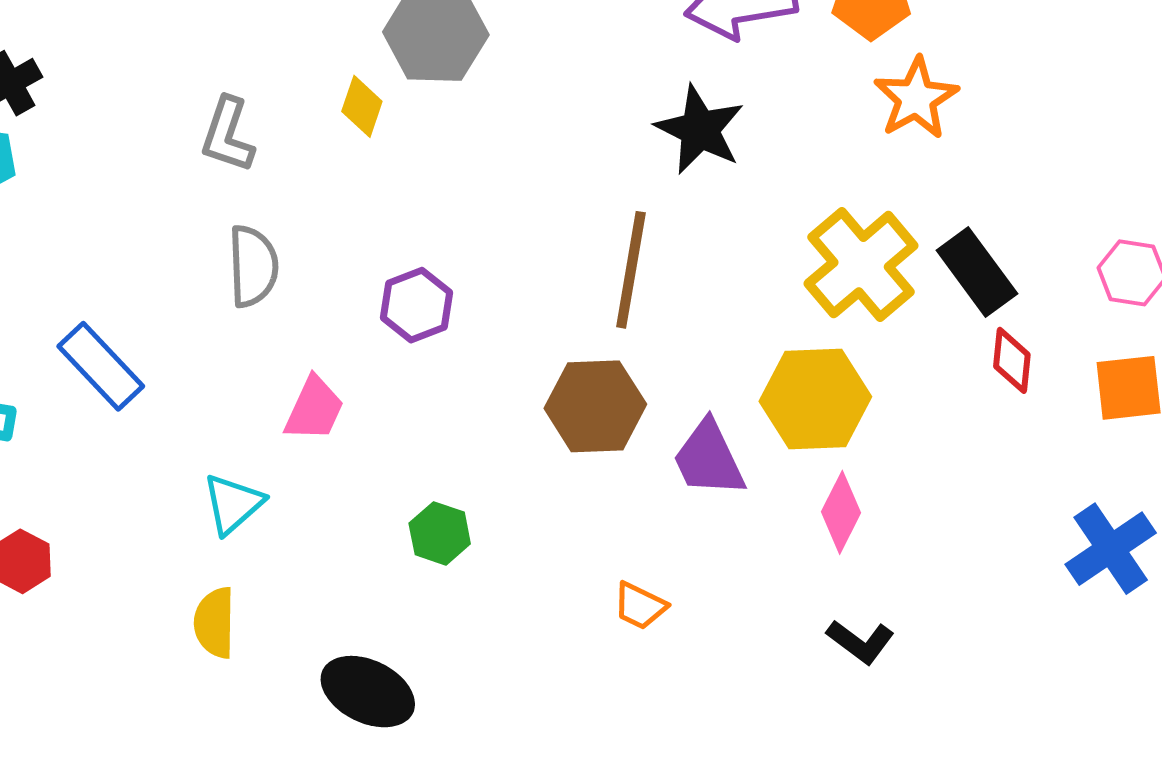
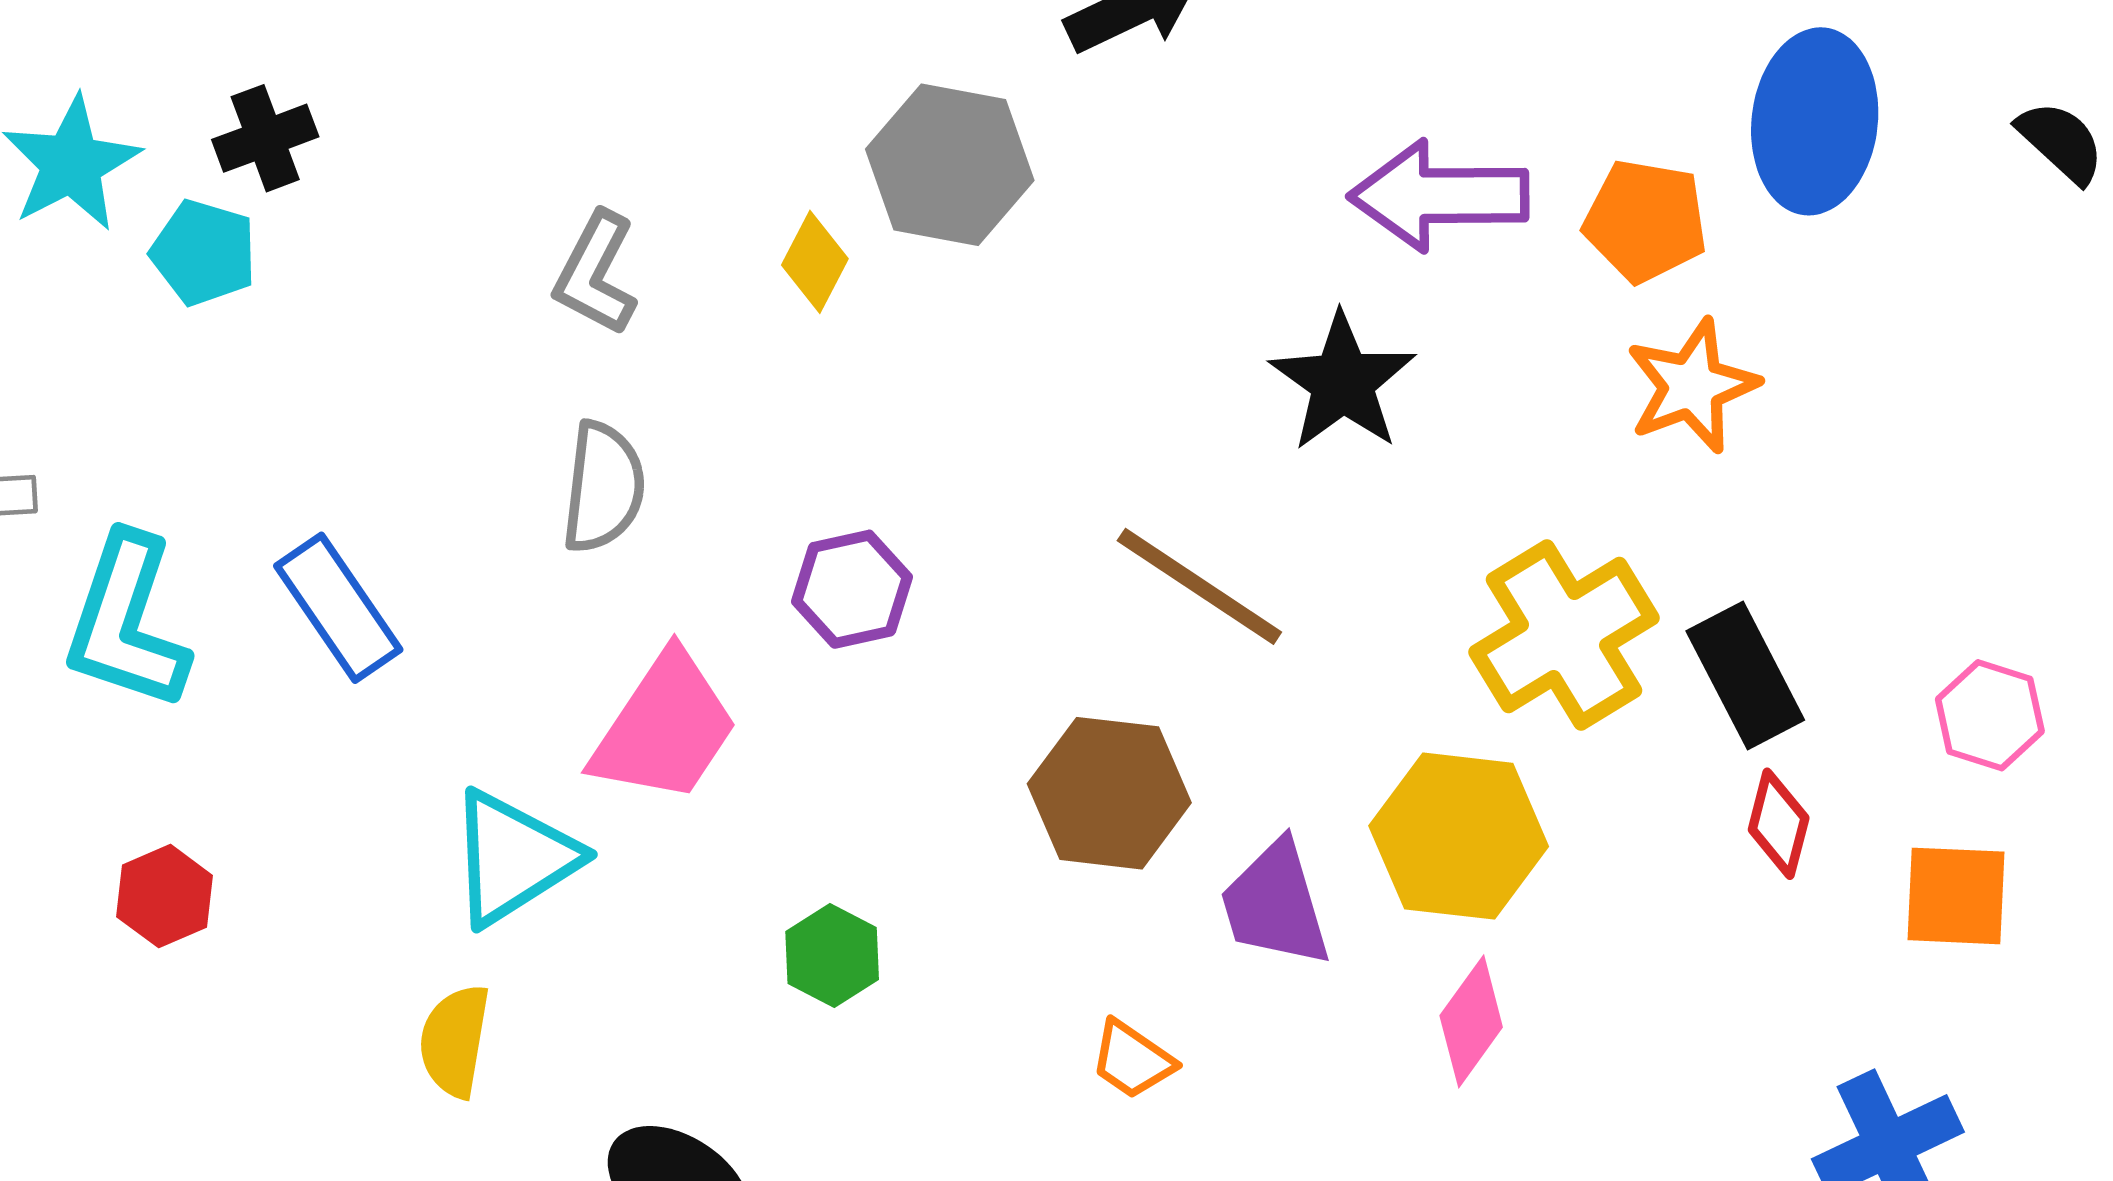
brown line: (631, 270) -> (1199, 586), turned -75
pink trapezoid: (314, 409) -> (665, 728), size x1.5
cyan triangle: (233, 504) -> (513, 858), size x1.4
orange trapezoid: (640, 606) -> (1132, 1060), moved

